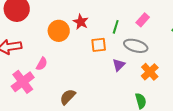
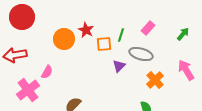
orange square: (99, 45) -> (104, 44), moved
purple triangle: (119, 65) -> (119, 66), moved

